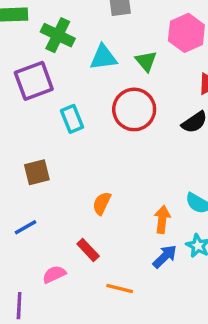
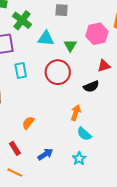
orange arrow: (162, 219) -> (76, 113), moved
blue arrow: (165, 256) -> (45, 154), moved
orange line: (120, 288) -> (15, 173), moved

